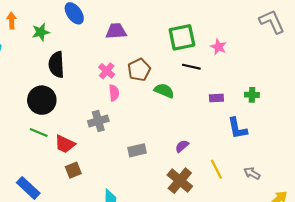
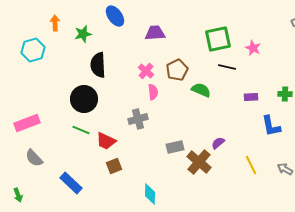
brown cross: (180, 181) -> (199, 162), moved

